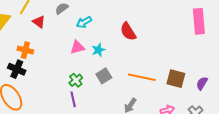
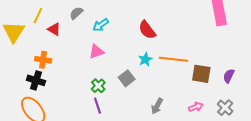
cyan star: (98, 50) -> (145, 59), moved
orange line: (142, 77) -> (174, 59), moved

